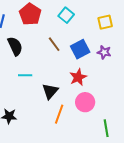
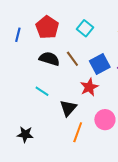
black semicircle: (15, 46) -> (49, 59), moved, turned -48
cyan line: (25, 75) -> (42, 91), turned 32
red star: (78, 77) -> (89, 87), moved

